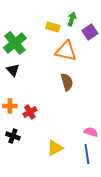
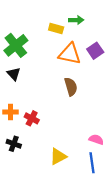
green arrow: (72, 19) -> (76, 20), turned 72
purple square: (90, 32) -> (95, 51), moved
red cross: (30, 112) -> (32, 118), turned -32

